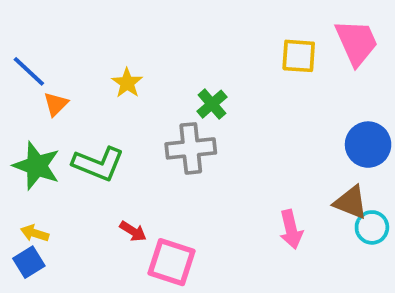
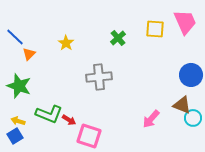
green cross: (212, 104) -> (118, 38), moved
green L-shape: (98, 164) -> (49, 114), moved
pink arrow: (291, 229) -> (151, 119), turned 54

